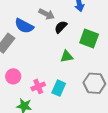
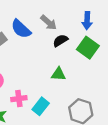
green square: (89, 38) -> (88, 48), moved

